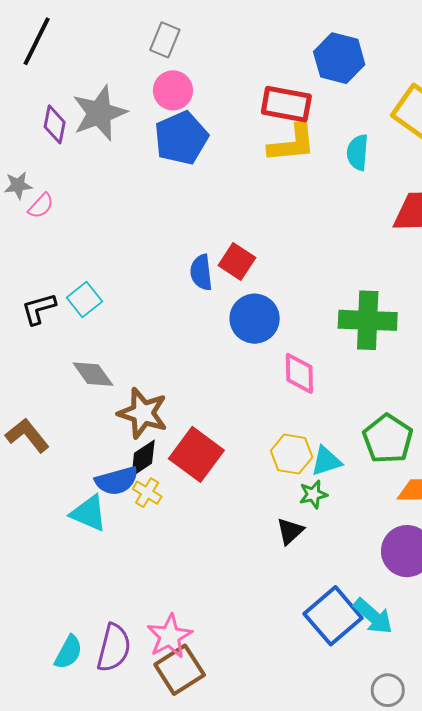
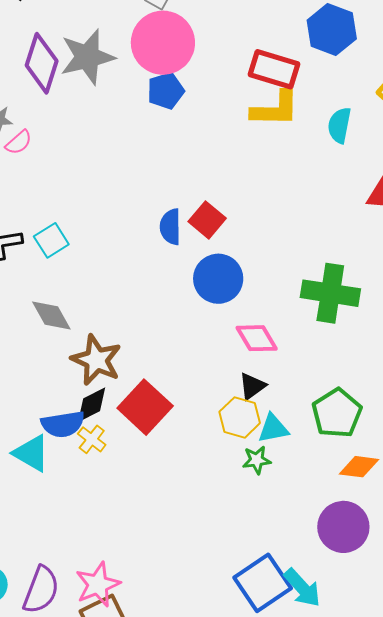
pink circle: (173, 90) -> (163, 43), size x1.6
purple diamond: (55, 124) -> (42, 63), size x1.5
blue pentagon: (181, 138) -> (166, 91), size x0.7
pink diamond: (299, 373) -> (257, 338), turned -36
black triangle: (290, 531) -> (252, 386), moved

